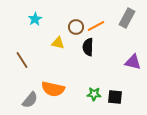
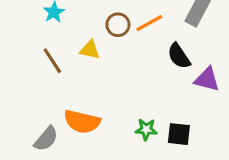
black semicircle: (88, 47) -> (179, 56), moved, turned -36
brown line: (22, 60) -> (52, 61), moved

